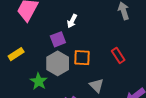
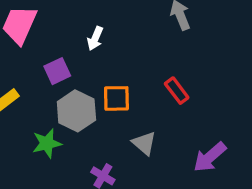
purple square: (58, 39) -> (57, 71), moved
green star: (39, 81) -> (47, 143), turned 30

